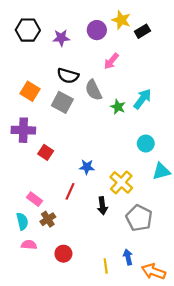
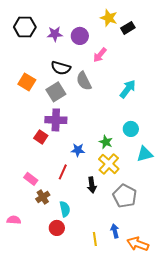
purple circle: (97, 30) -> (80, 36), moved
gray square: (62, 102) -> (56, 92), turned 30
green star: (118, 107) -> (106, 142), moved
purple cross: (23, 130) -> (56, 120), moved
cyan semicircle: (22, 221) -> (65, 209), moved
pink semicircle: (29, 245) -> (14, 220), moved

